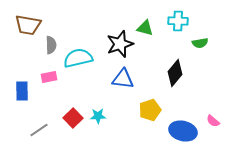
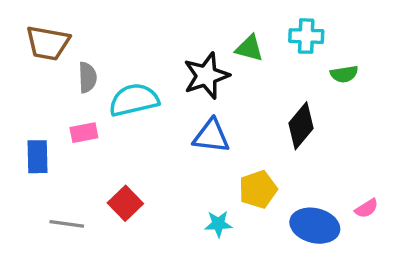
cyan star: (98, 116) -> (218, 224), moved
pink semicircle: (213, 121) -> (367, 208), turned -72
gray line: (39, 130) -> (67, 224), turned 42

